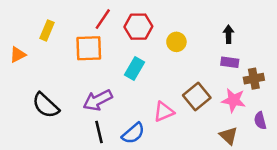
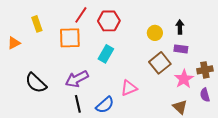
yellow rectangle: (47, 30) -> (37, 24), turned -42
yellow circle: (176, 42) -> (155, 33), moved
brown cross: (254, 79) -> (205, 70), moved
brown square: (197, 96) -> (160, 63), moved
pink star: (234, 100) -> (184, 79), turned 30

